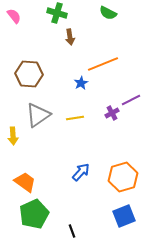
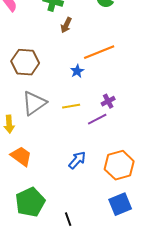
brown arrow: (70, 37) -> (66, 25), turned 35
purple line: (131, 100) -> (97, 119), moved
orange trapezoid: (25, 182) -> (21, 156), moved

